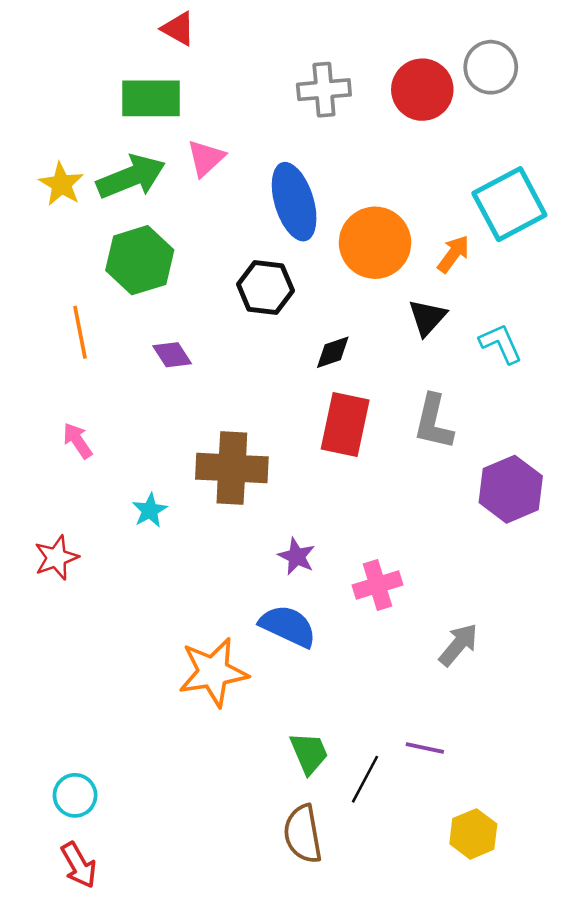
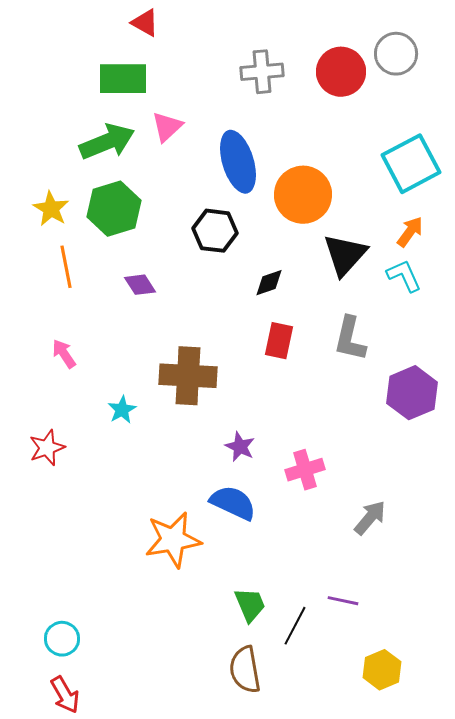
yellow star: (61, 184) -> (51, 209), moved
orange arrow: (453, 254) -> (410, 232), moved
black triangle: (427, 317) -> (345, 255), size x1.4
red rectangle: (345, 424) -> (279, 341), size x0.7

